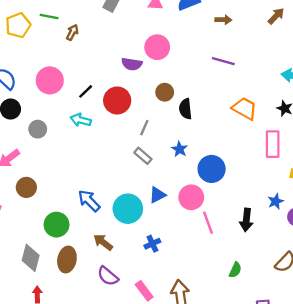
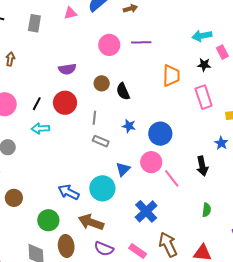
pink circle: (157, 47) -> (109, 45), moved
orange trapezoid: (245, 109) -> (171, 75), turned 80
brown arrow: (103, 242) -> (91, 222), size x1.4
blue cross: (152, 244) -> (146, 211), moved, size x1.6

